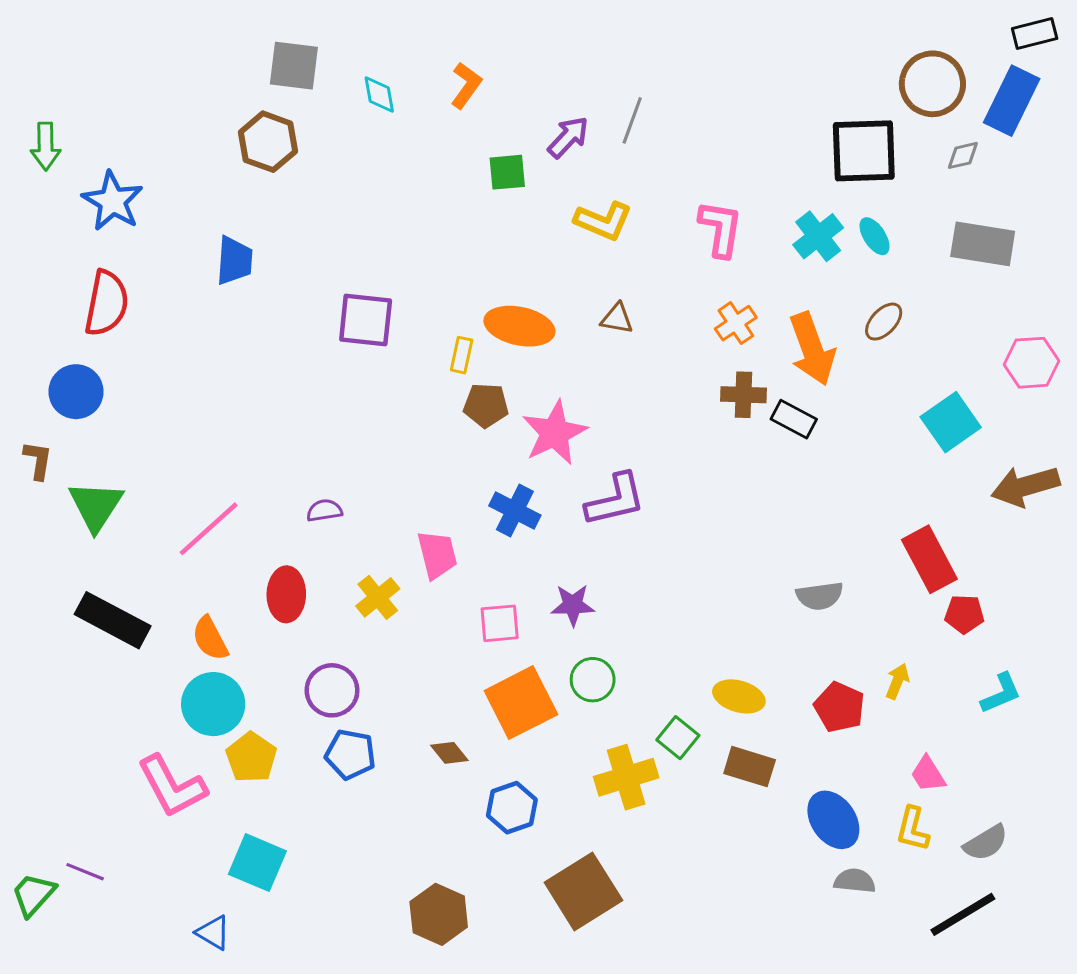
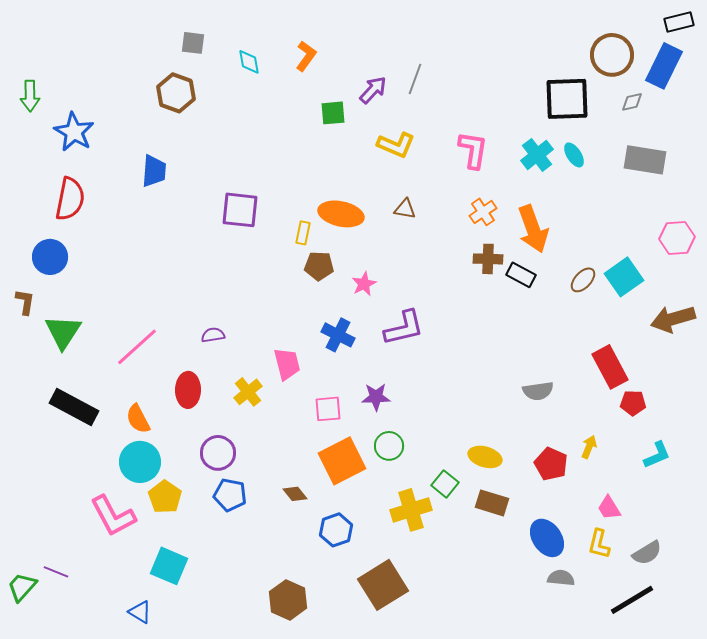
gray square: (294, 66) -> (193, 43), size x0.7
brown ellipse: (884, 322) -> (583, 280), moved
pink star: (555, 433) -> (364, 284), size x0.6

